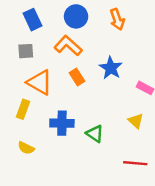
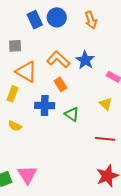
blue rectangle: (32, 20) -> (35, 20), moved
orange L-shape: (68, 46) -> (58, 59), moved
orange rectangle: (77, 77) -> (60, 84), moved

